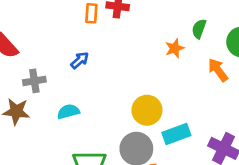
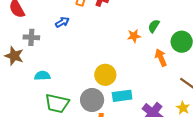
blue arrow: (80, 60) -> (62, 22), moved
cyan semicircle: (68, 112) -> (42, 76), moved

